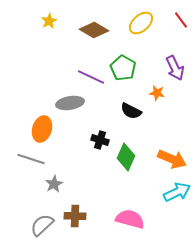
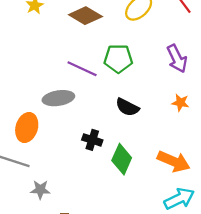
green pentagon: (123, 68) -> (118, 59), turned -30
orange star: (157, 93) -> (180, 103), moved
gray star: (54, 184) -> (40, 190), turned 30

